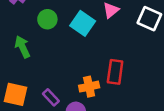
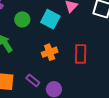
orange cross: (89, 87) -> (50, 52), moved

